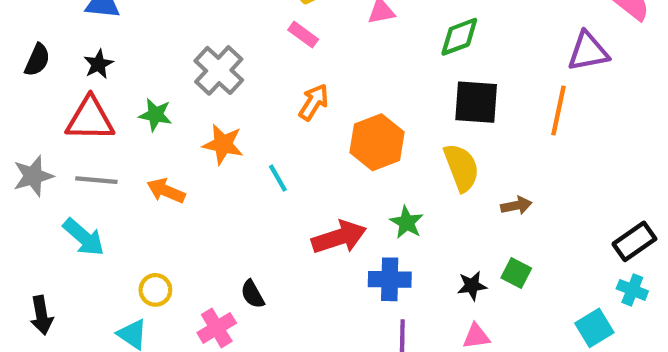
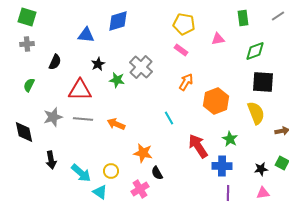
black star: (98, 64) -> (98, 64), moved
green star: (155, 115) -> (117, 80), moved
orange star: (223, 144) -> (143, 153), moved
cyan arrow: (84, 237) -> (81, 173), moved
red arrow: (339, 237) -> (198, 146), turned -105
black arrow: (41, 315) -> (51, 160), moved

